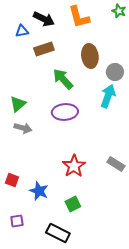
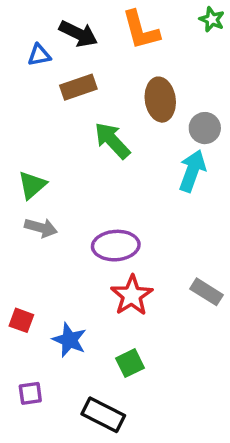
purple ellipse: (65, 112) -> (116, 246), moved

